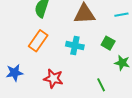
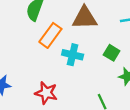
orange rectangle: (38, 41) -> (50, 35), moved

